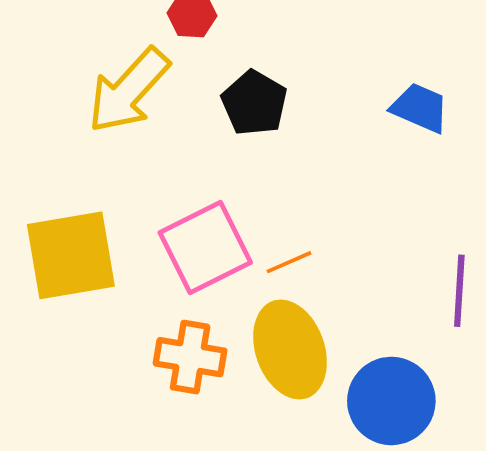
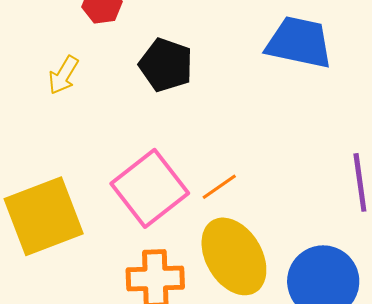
yellow arrow: (129, 91) -> (63, 75), size x0.5
blue trapezoid: (420, 108) -> (299, 42), size x1.4

